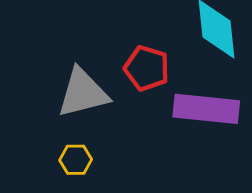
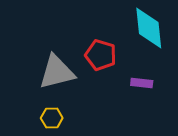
purple rectangle: (206, 109) -> (142, 83), size x0.5

